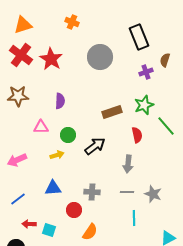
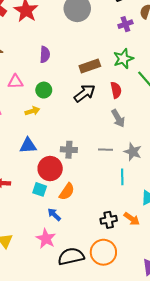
purple semicircle: (60, 101) -> (45, 54), moved
black arrow: (95, 146) -> (85, 93), moved
gray arrow: (128, 164) -> (118, 118), moved, turned -36
red circle: (74, 210) -> (50, 169), size x1.5
cyan line: (134, 218) -> (122, 177), moved
cyan square: (49, 230) -> (40, 189), moved

